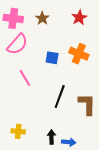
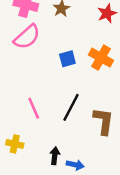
blue square: (52, 58) -> (67, 59), turned -32
pink line: (25, 78) -> (34, 108), moved

